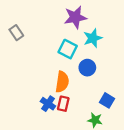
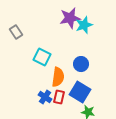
cyan star: (93, 38) -> (84, 25), moved
cyan square: (68, 49) -> (42, 57), moved
blue square: (107, 100) -> (80, 92), moved, size x1.5

